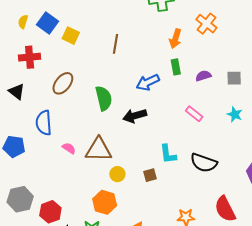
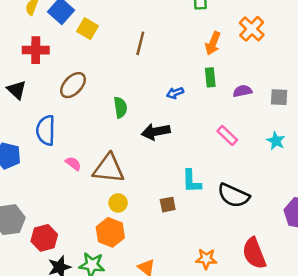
blue arrow: (148, 82) -> (175, 93), size x0.6
green semicircle: (104, 98) -> (120, 107), size x0.7
yellow circle: (117, 174) -> (118, 203), moved

